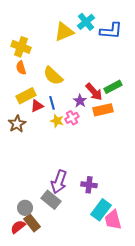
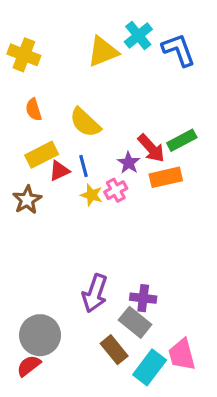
blue L-shape: (111, 31) -> (179, 50), turned -115
yellow cross: (21, 47) -> (24, 55), moved
gray rectangle: (51, 200) -> (135, 322), moved
gray circle: (25, 208) -> (40, 335), size x1.6
cyan rectangle: (101, 210) -> (150, 367), moved
brown rectangle: (32, 223) -> (114, 350), moved

